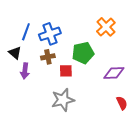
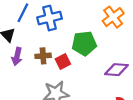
brown cross: (48, 57) -> (43, 56), moved
red square: (66, 71) -> (63, 61), turned -32

